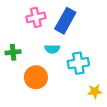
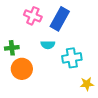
pink cross: (36, 17) -> (33, 16), turned 36
orange circle: (36, 77) -> (22, 69), moved

